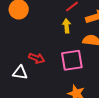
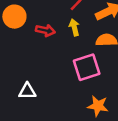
red arrow: (37, 58) -> (45, 30), moved

